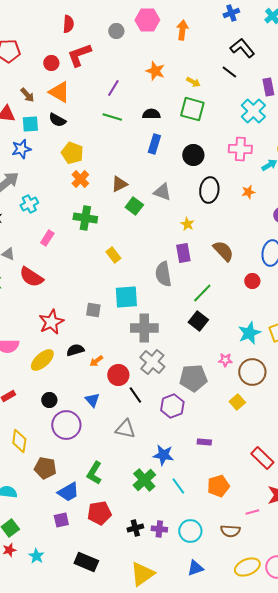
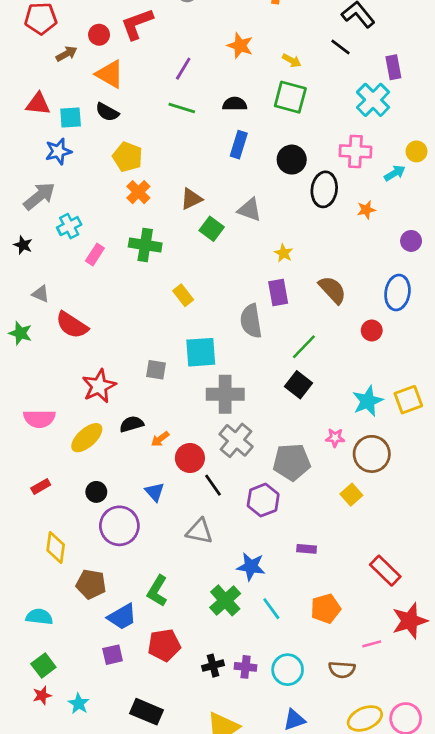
brown arrow: (27, 95) -> (66, 54), moved, turned -77
black ellipse: (209, 190) -> (324, 189), moved
pink rectangle: (47, 238) -> (95, 255), moved

